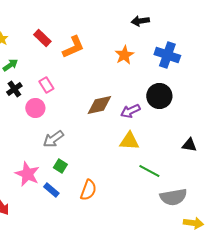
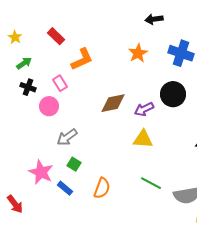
orange L-shape: (73, 47) -> (82, 59), moved
black cross: (14, 89) -> (28, 87), turned -35
green line: (149, 171) -> (151, 183), moved

